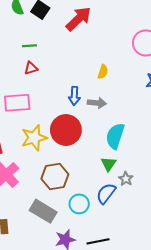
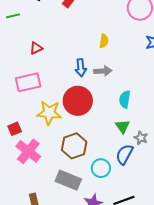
green line: (29, 46) -> (13, 16), moved
cyan semicircle: (115, 136) -> (125, 99), size x0.7
yellow star: (34, 138) -> (49, 113), turned 30

